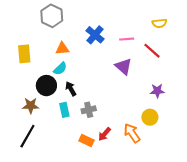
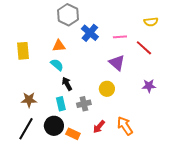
gray hexagon: (52, 16) -> (68, 15), moved
cyan semicircle: (60, 69) -> (57, 65), turned -96
black circle: (46, 86) -> (54, 126), moved
yellow circle: (150, 117) -> (107, 89), moved
orange rectangle: (87, 140) -> (73, 134), moved

